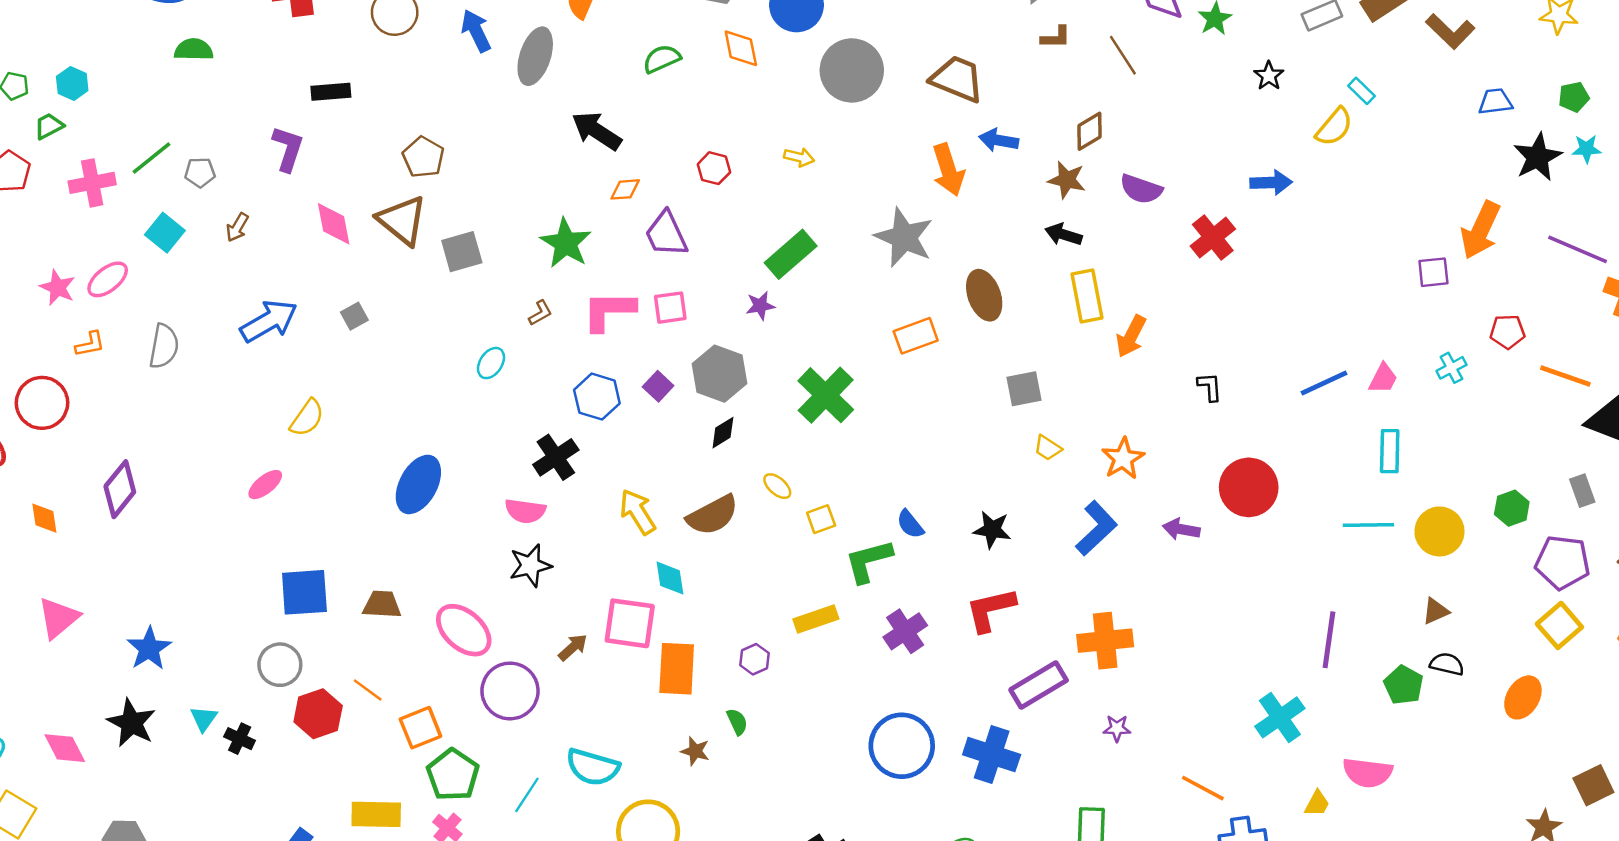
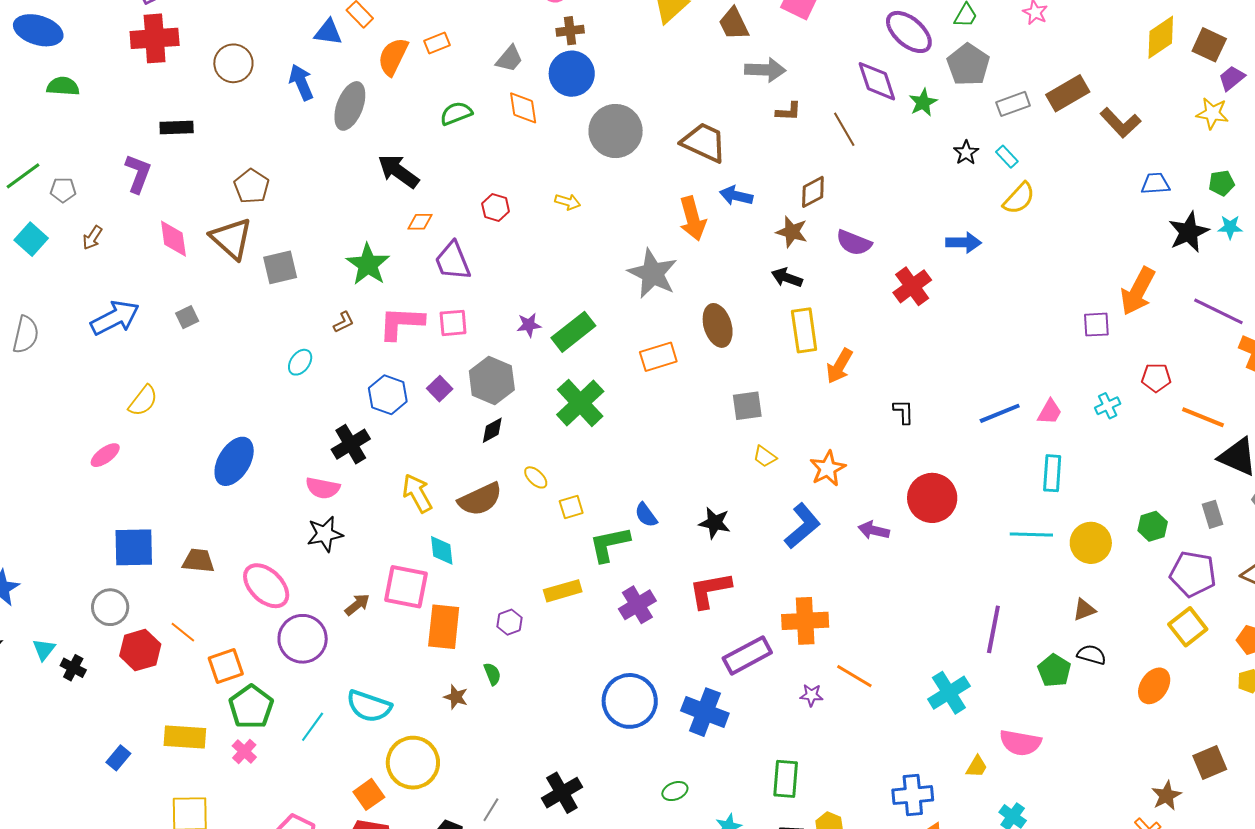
cyan rectangle: (1362, 91) -> (1007, 157), moved
green rectangle: (791, 254) -> (573, 332), moved
orange line: (1203, 788) -> (854, 676), moved

